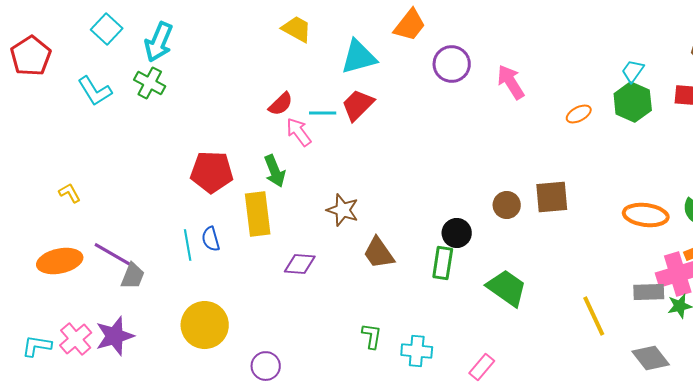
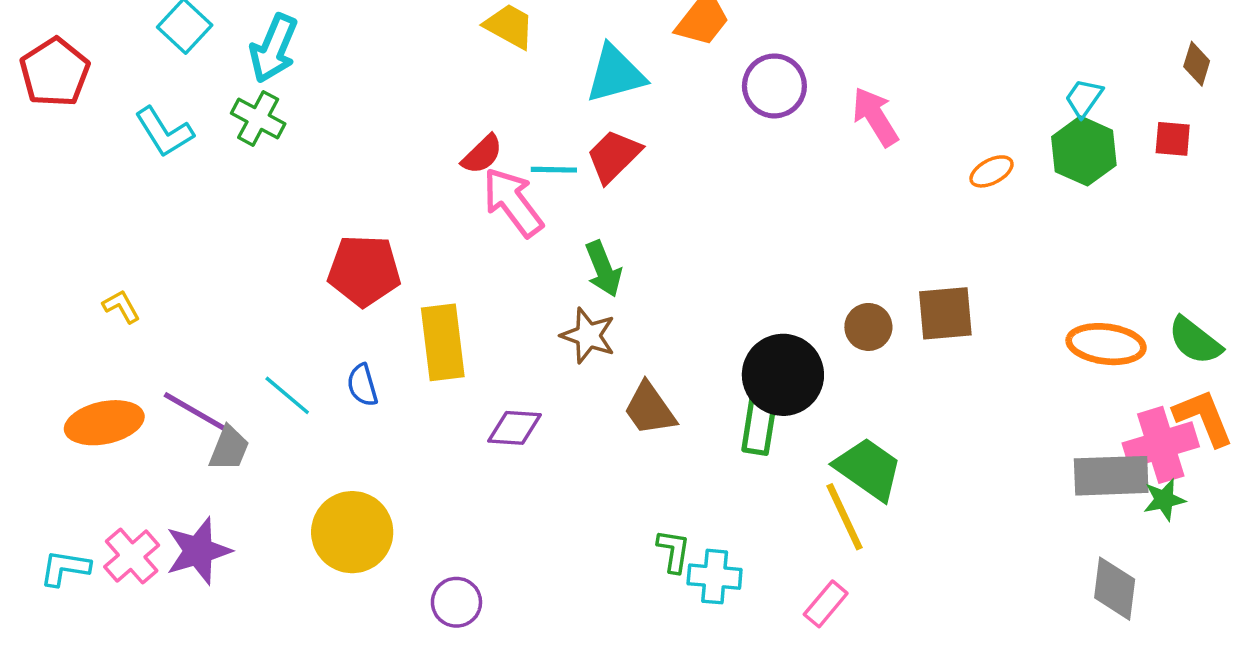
pink arrow: (299, 132) -> (513, 202), size x1.4
green arrow: (275, 171) -> (603, 269), moved
black circle: (457, 233) -> (783, 375), size x1.6
cyan line: (188, 245) -> (287, 395), moved, turned -40
gray rectangle: (649, 292) -> (1111, 476), size x1.4
yellow line: (594, 316) -> (844, 517), moved
green L-shape: (372, 336) -> (674, 551), moved
gray diamond: (651, 358) -> (1115, 589), turned 45

